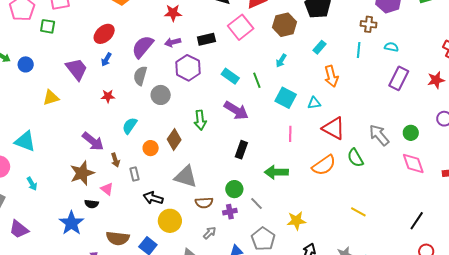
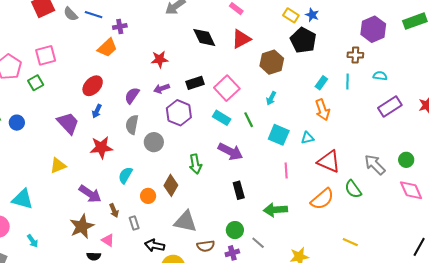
green square: (48, 26) -> (36, 83), turned -35
pink square: (241, 27) -> (227, 88), moved
purple semicircle: (143, 47) -> (132, 96), size x0.7
cyan rectangle: (320, 47) -> (321, 83), moved
purple rectangle: (399, 78) -> (390, 107), turned 35
red star: (108, 96) -> (101, 148), size x1.6
yellow triangle: (51, 98) -> (58, 166), moved
black rectangle: (241, 150) -> (239, 190), turned -30
yellow line: (358, 212) -> (350, 242), moved

